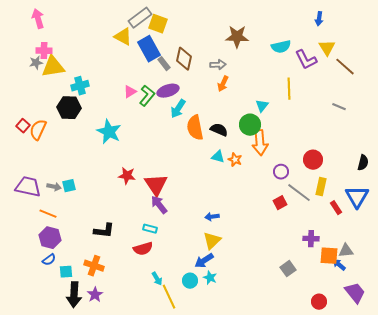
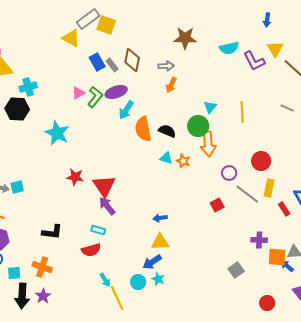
blue rectangle: (149, 49) -> (97, 62), moved, size x0.7
yellow line: (289, 89) -> (242, 112), moved
red square: (280, 203) -> (217, 205), moved
yellow triangle: (212, 241) -> (160, 242), turned 42

